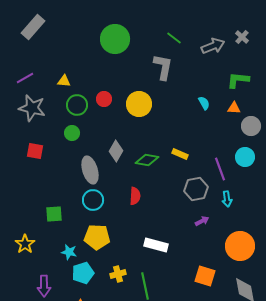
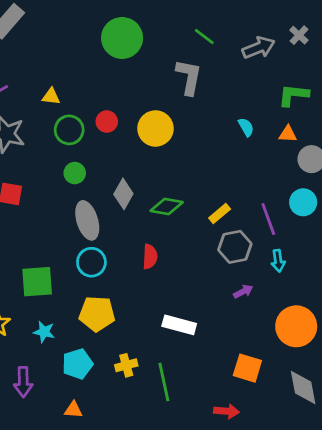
green circle: (72, 133) -> (75, 173), moved
yellow rectangle: (180, 154) -> (220, 213), moved, turned -63
green square: (54, 214) -> (37, 282), size x1.4
cyan star: (69, 252) -> (44, 332), moved

